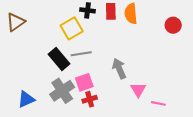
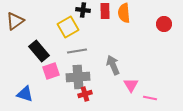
black rectangle: (59, 59) -> (39, 51), moved
pink square: (84, 82) -> (51, 71), moved
gray cross: (62, 91) -> (78, 77), moved, turned 30
blue triangle: (26, 99) -> (25, 94), turned 42

